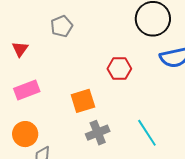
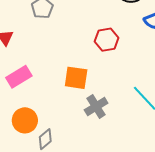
orange square: (83, 101) -> (76, 78), turned 35

